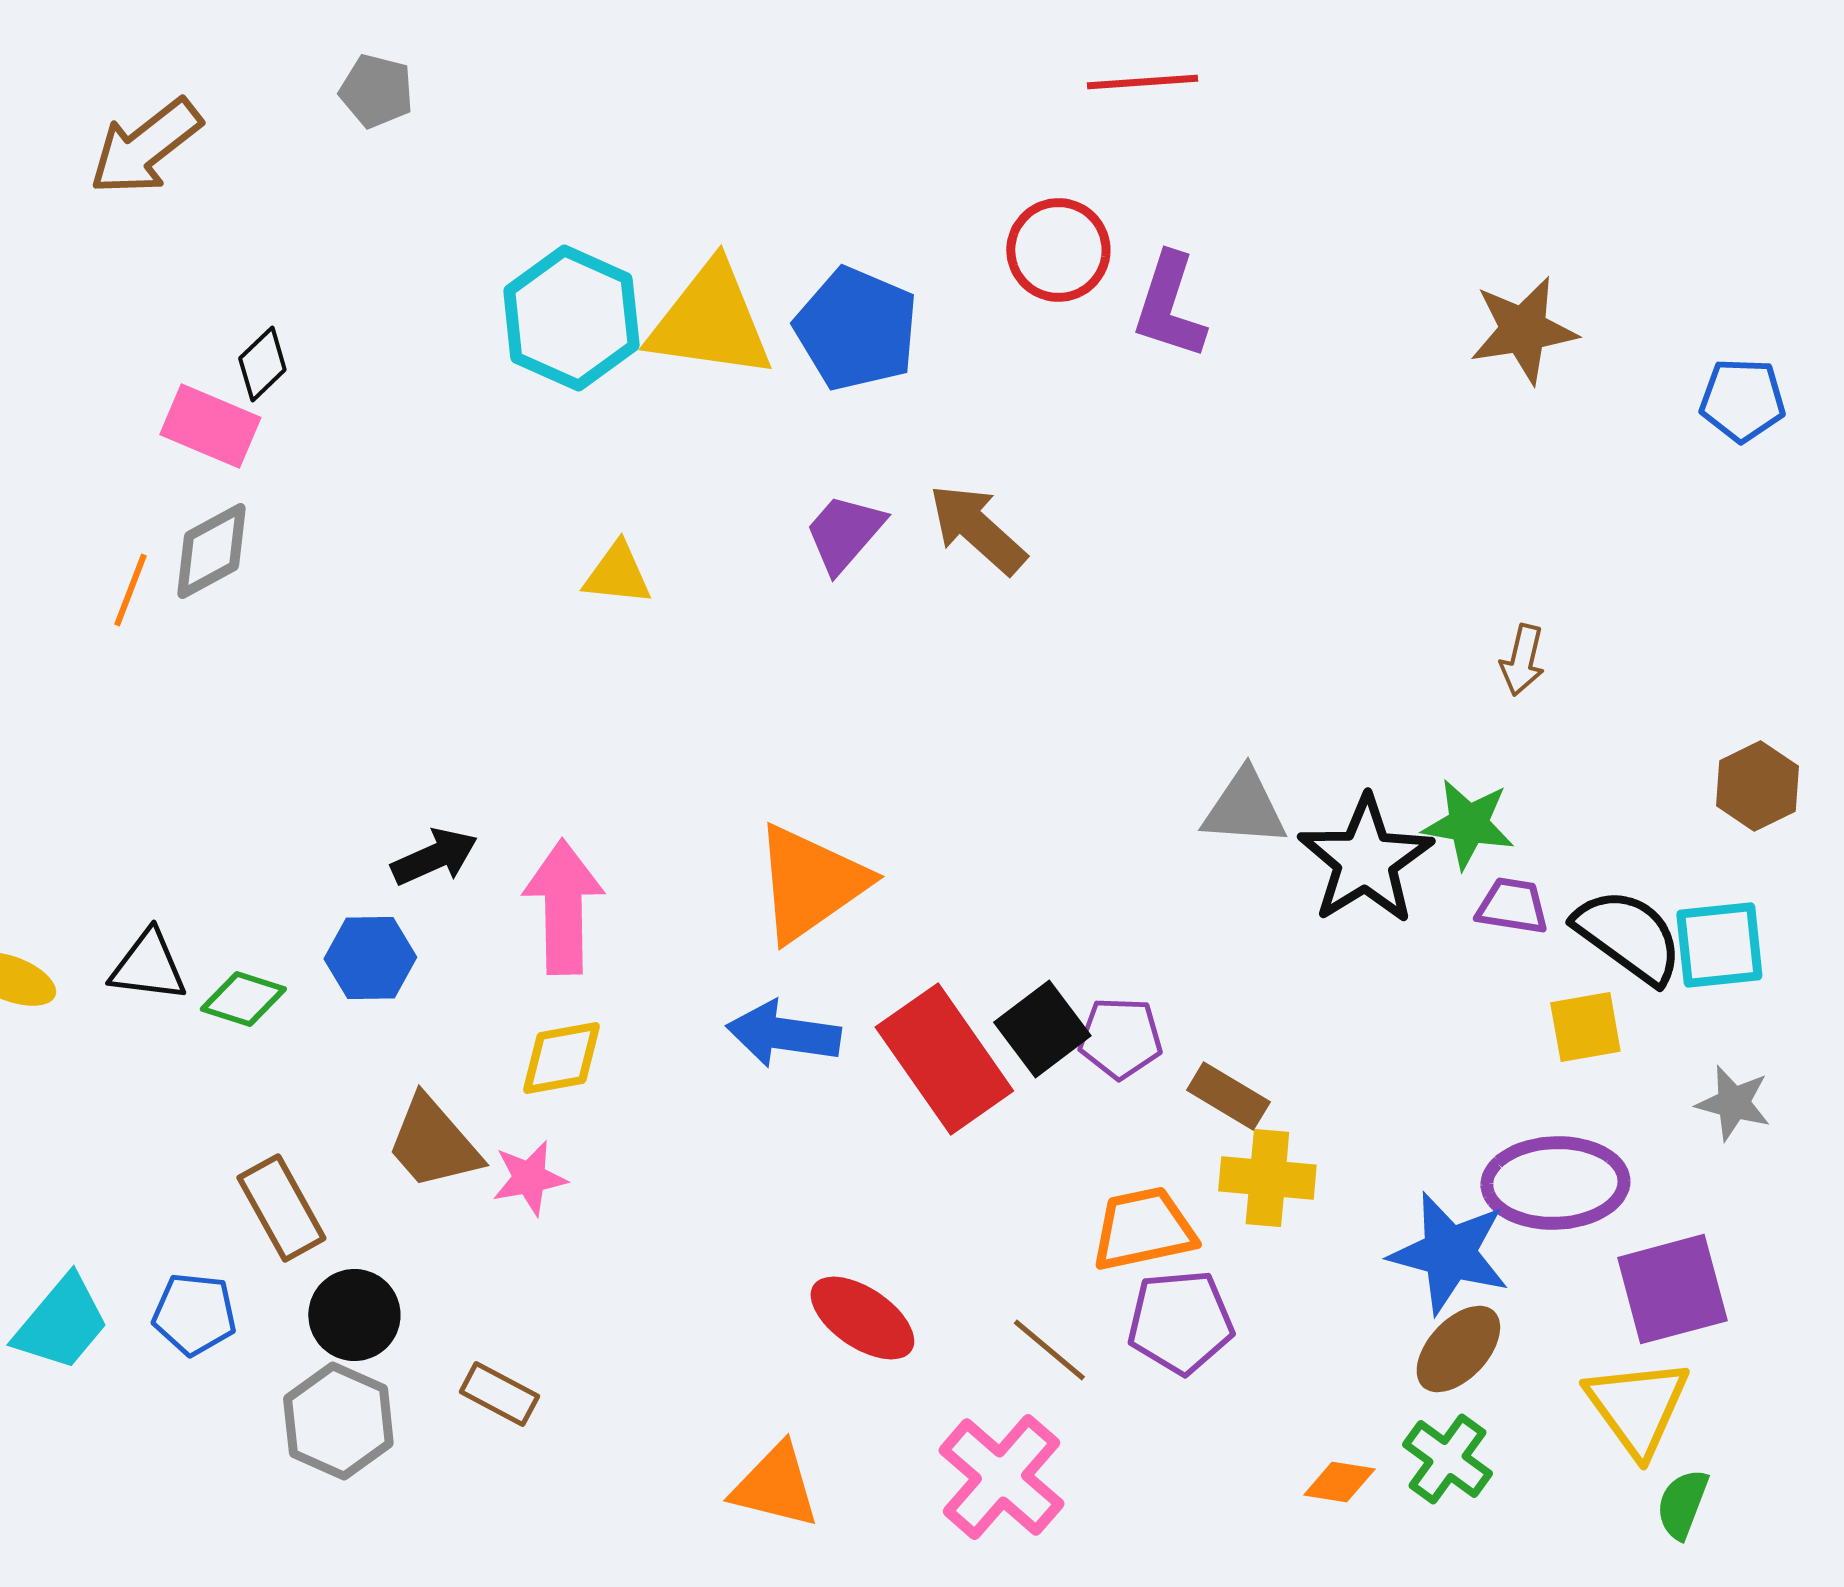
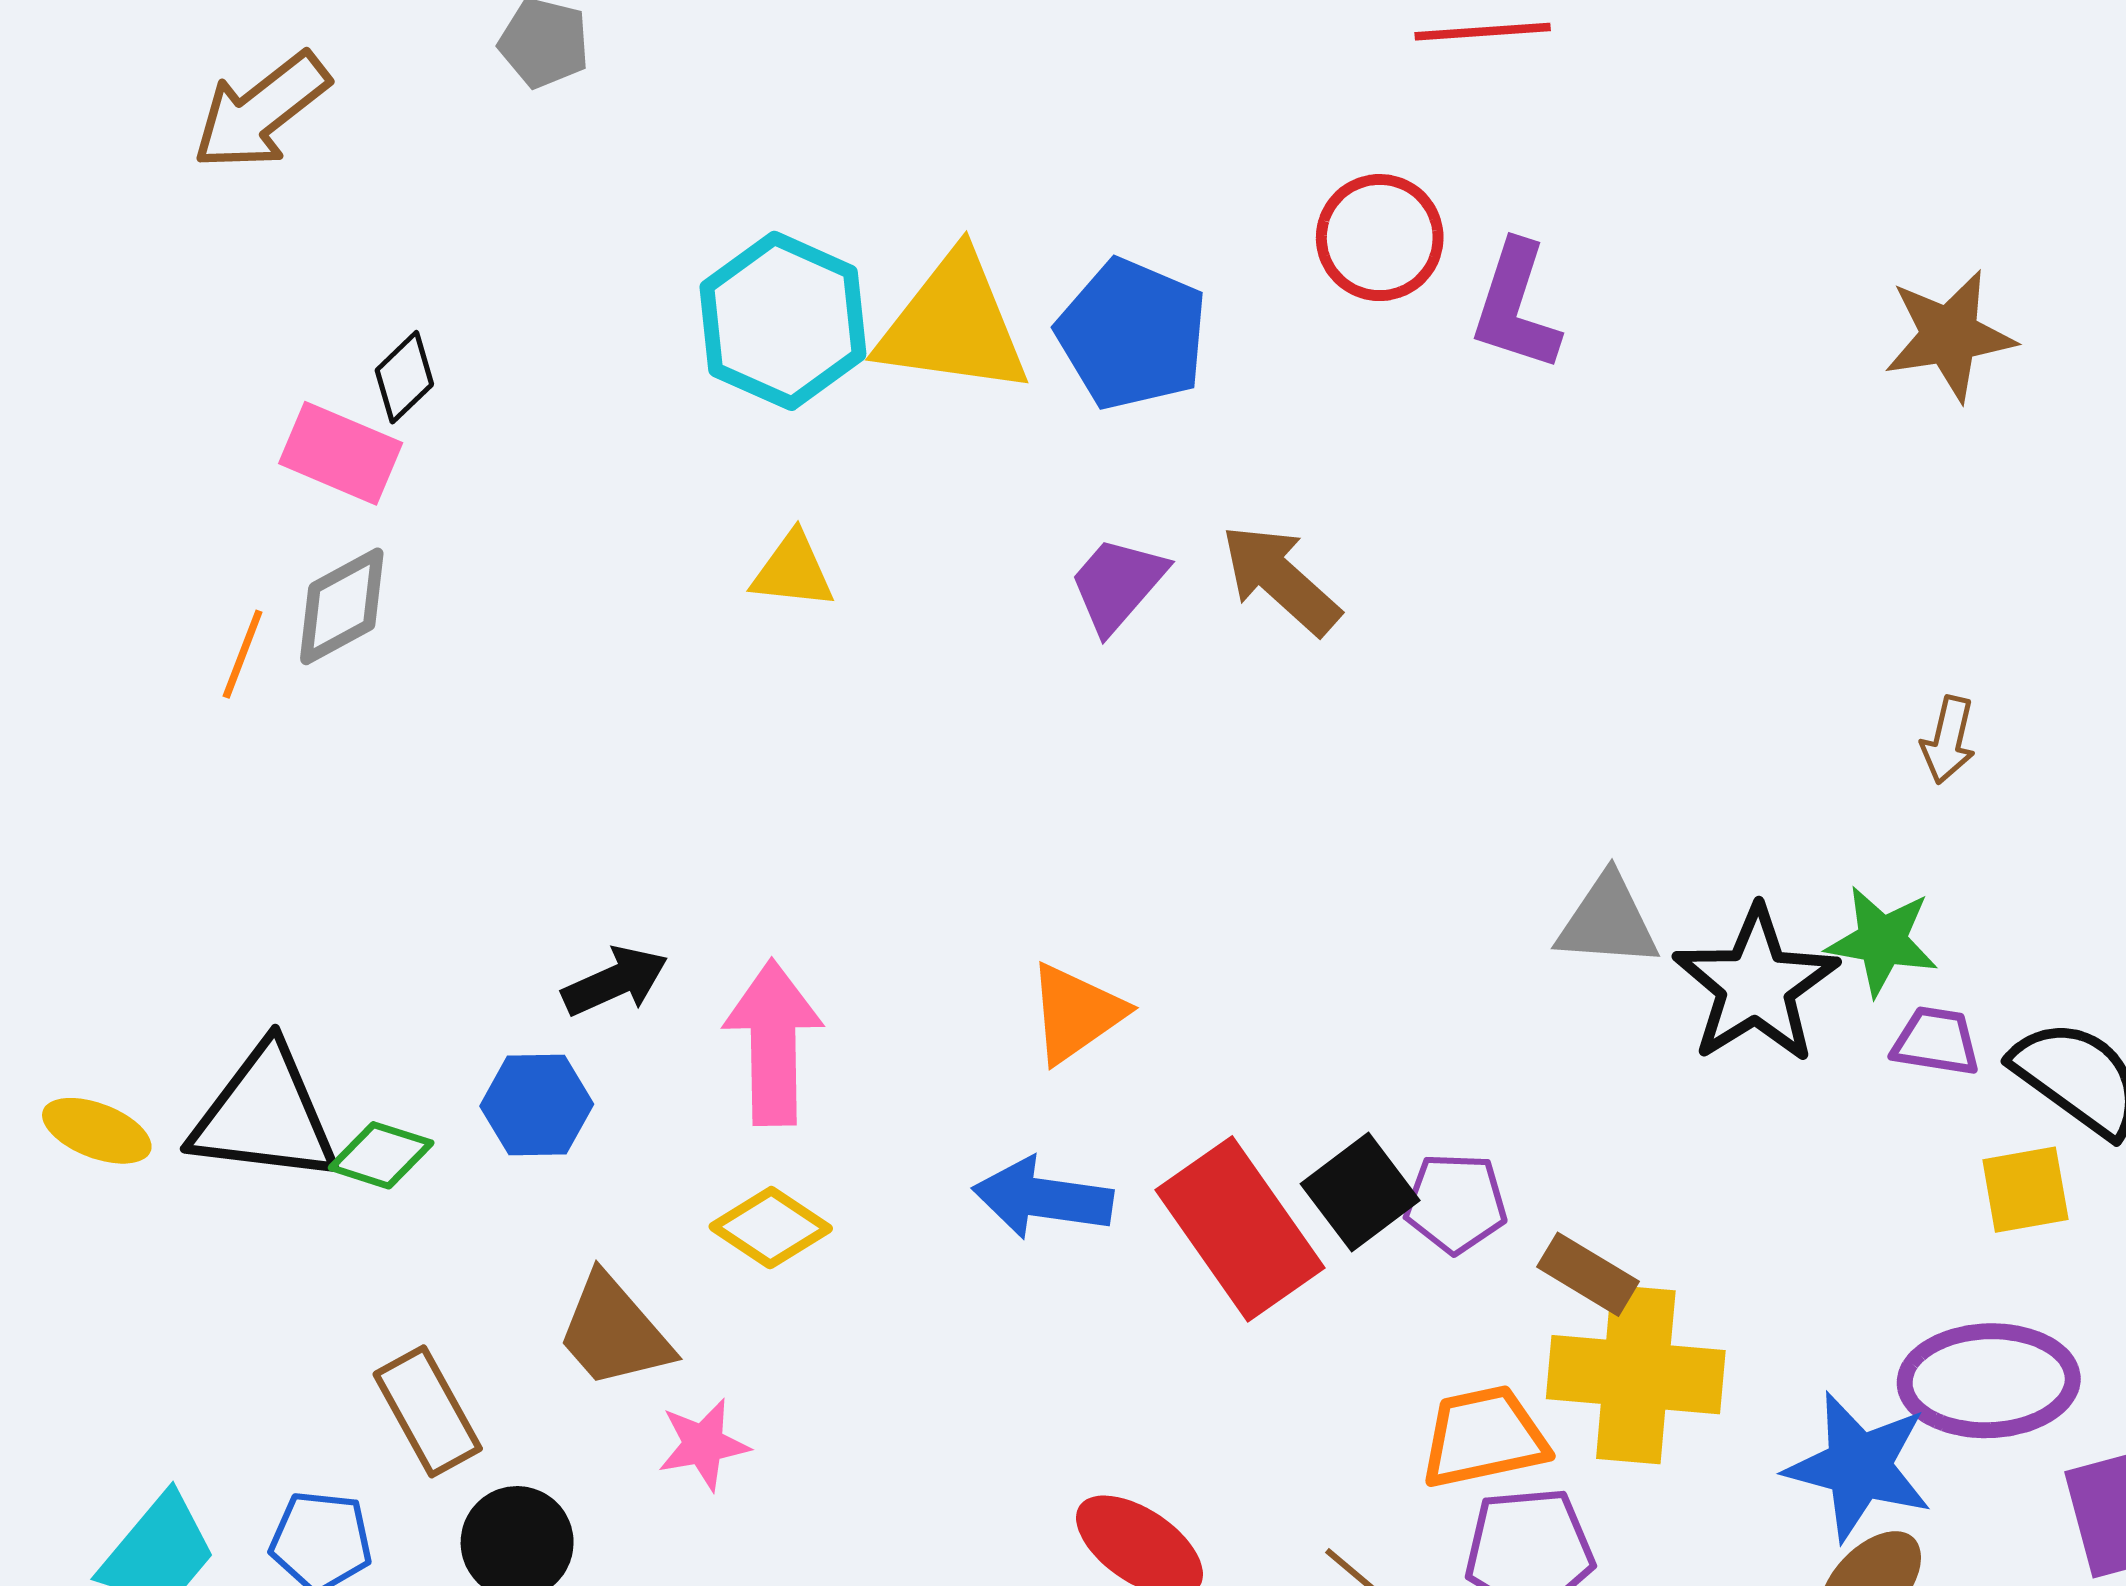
yellow triangle: (617, 574) -> (793, 571), moved
orange triangle: (810, 883) -> (1076, 1013), size x0.7
black triangle: (148, 966) -> (265, 1115), size x1.6
yellow diamond: (561, 1058) -> (771, 1228), turned 44
pink star: (529, 1178) -> (703, 1444), moved
yellow cross: (1267, 1178) -> (1636, 1375), size x1.5

